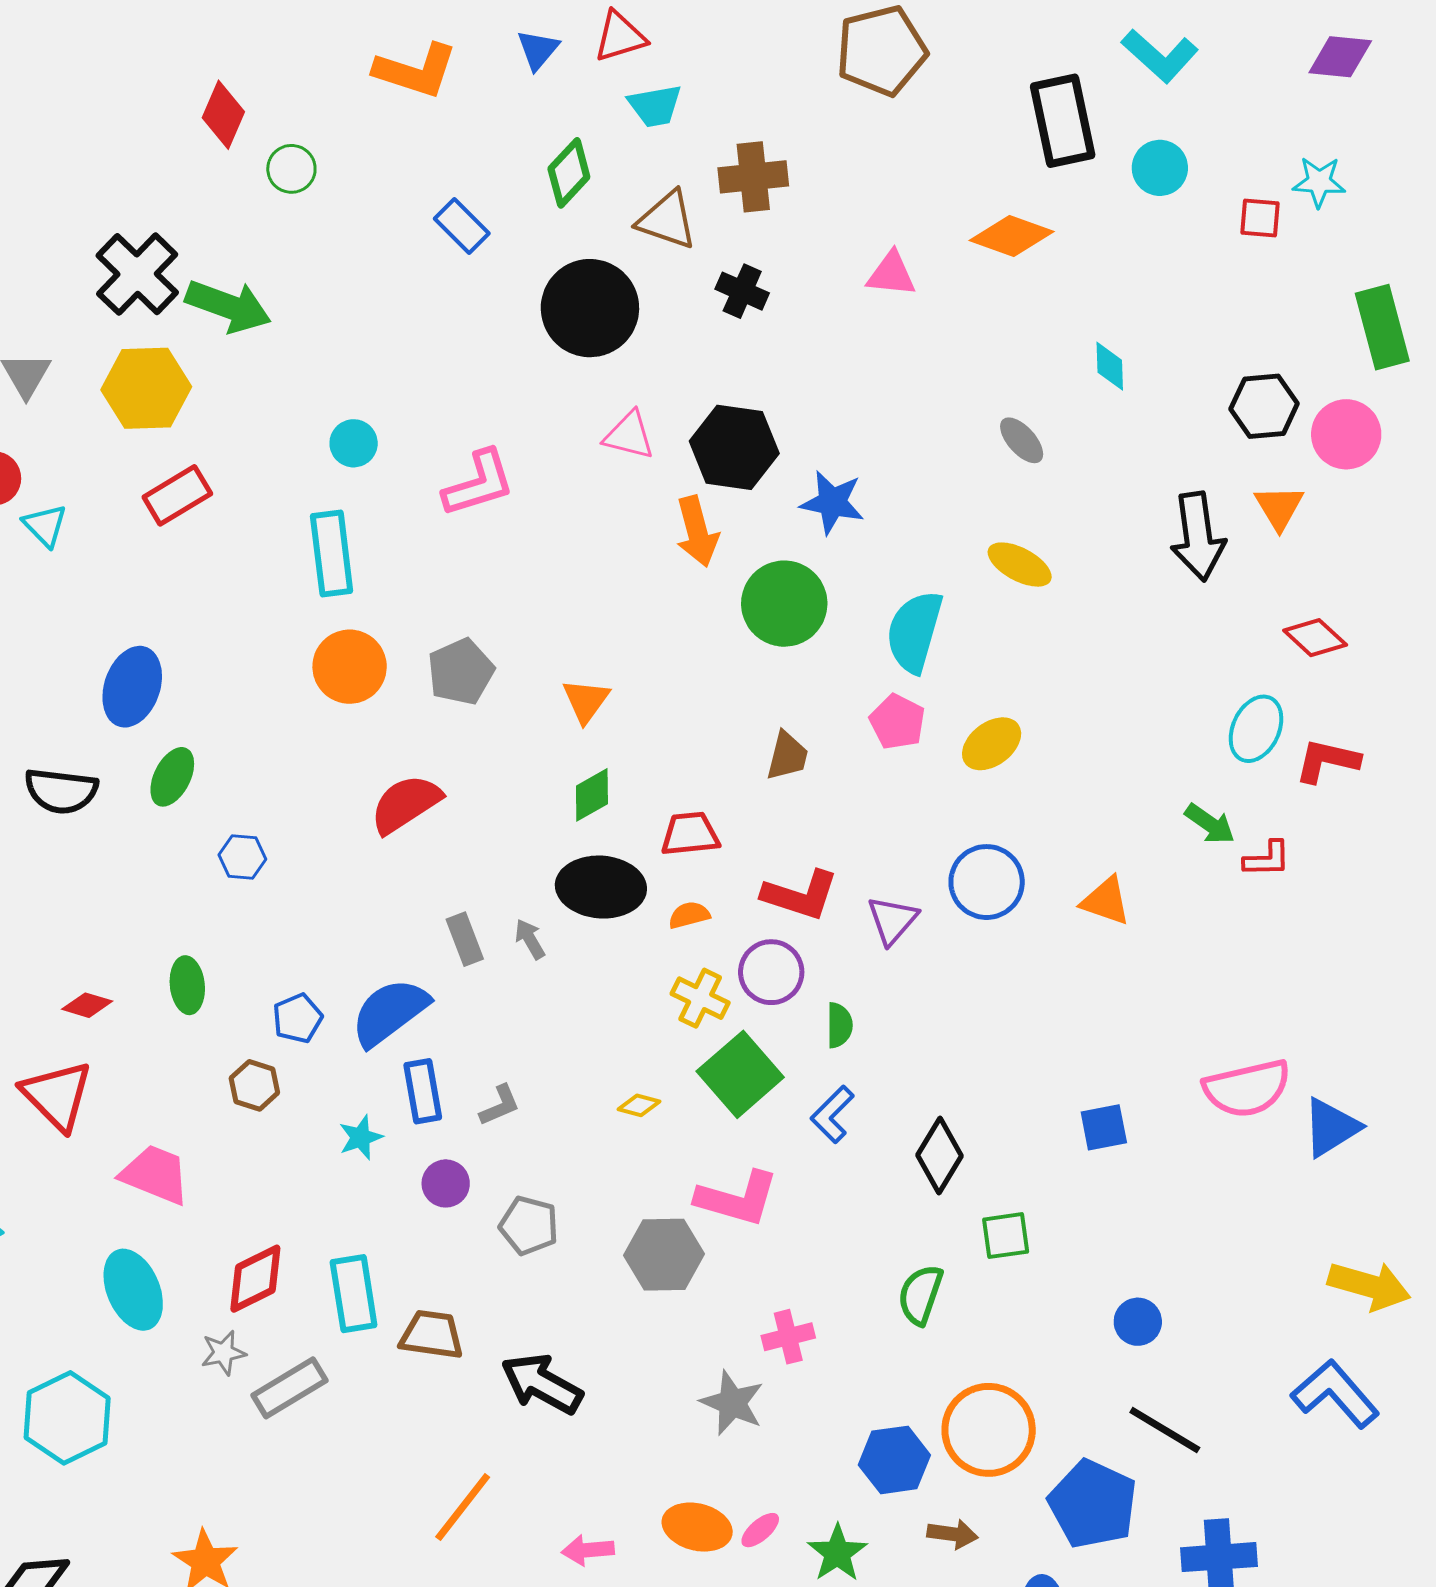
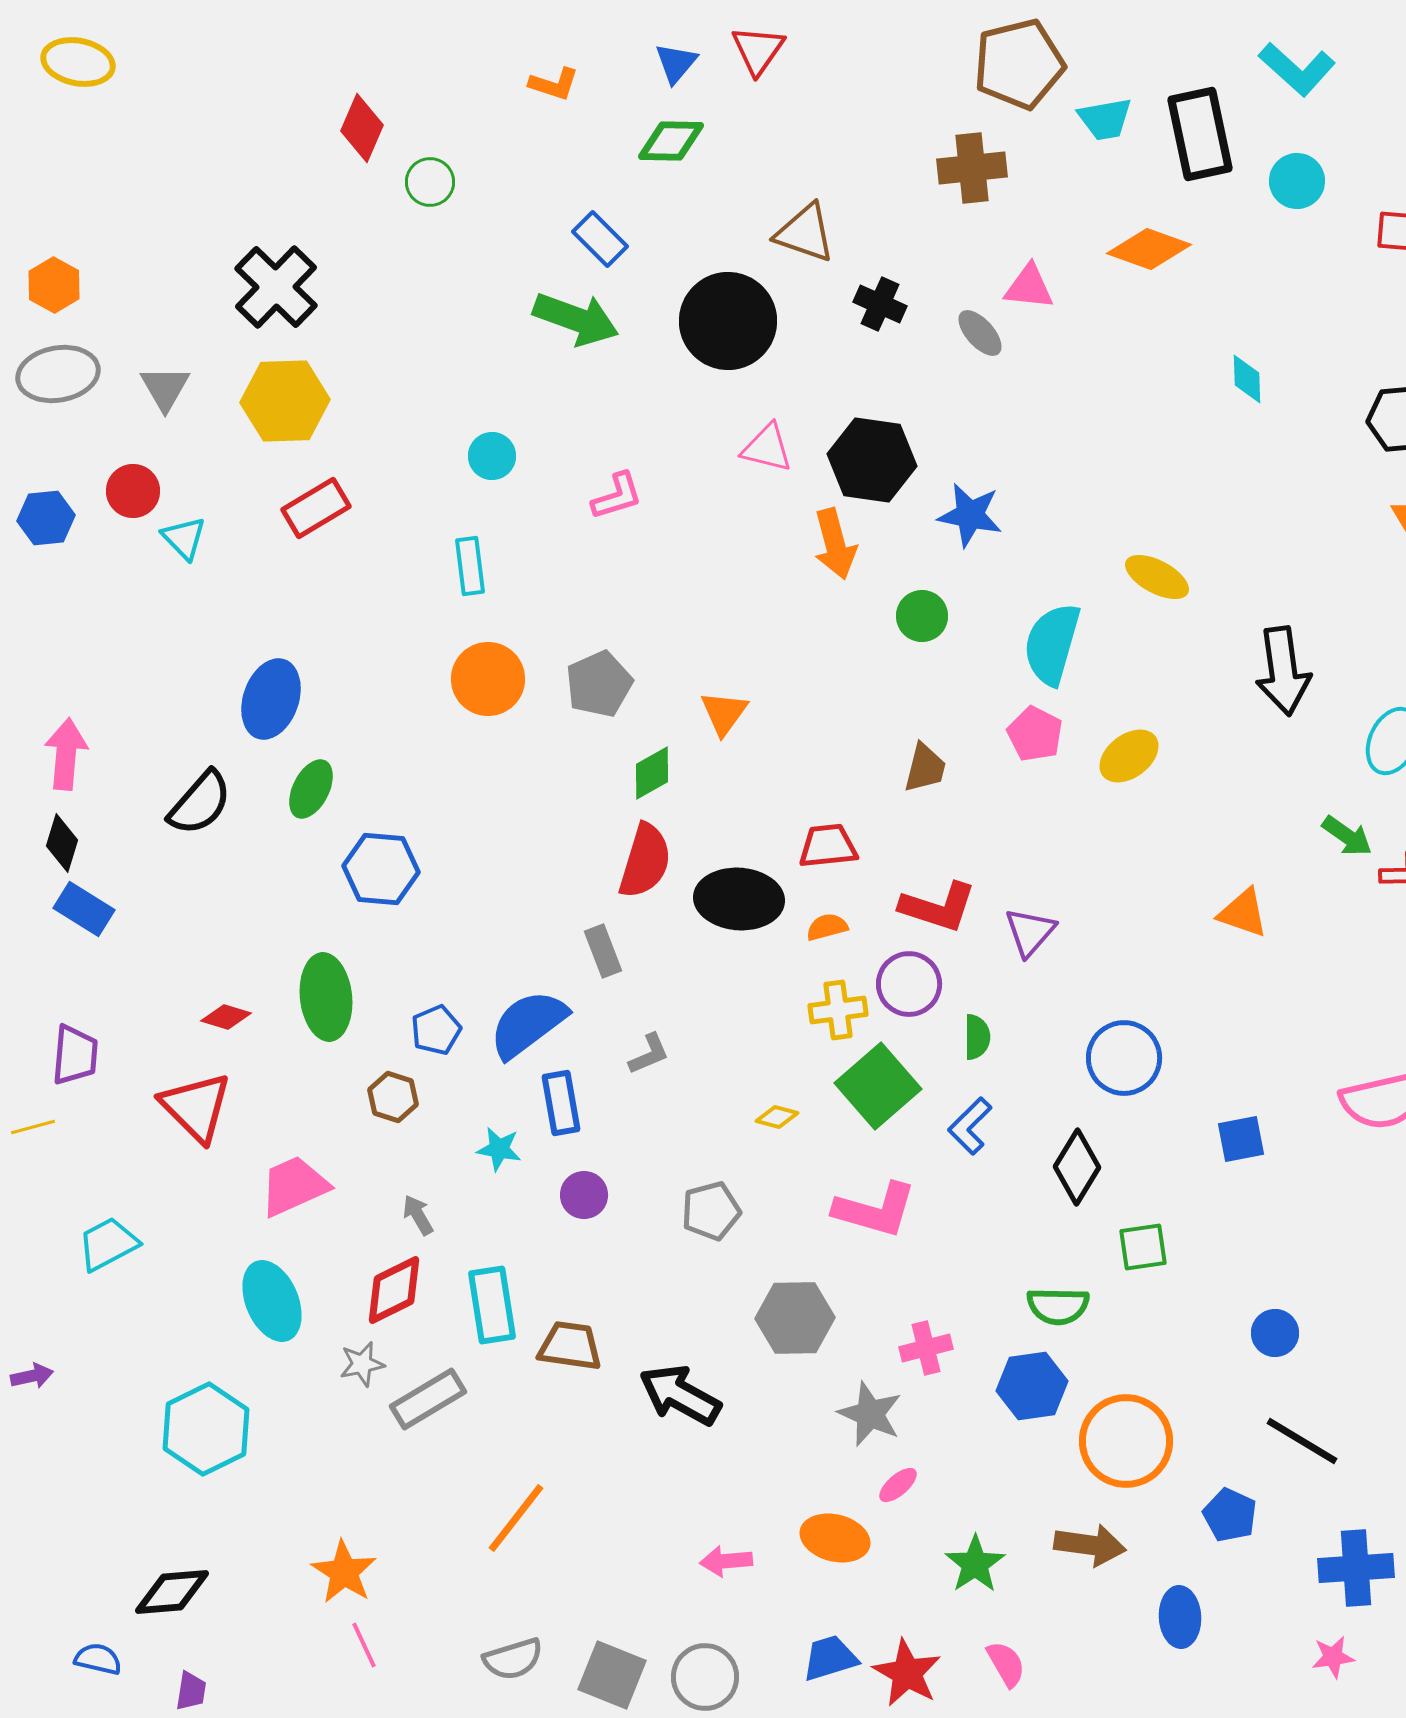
red triangle: (620, 37) -> (758, 50), turned -38
orange L-shape: (416, 71) -> (554, 84), size x0.6
cyan trapezoid: (655, 106) -> (1105, 119), moved
green diamond: (569, 173) -> (671, 141), moved, turned 48
brown cross: (753, 177) -> (972, 168), moved
green arrow: (228, 306) -> (576, 319), moved
gray ellipse: (1022, 440) -> (980, 333), moved
pink L-shape: (479, 483) -> (617, 496), size x0.7
black arrow: (1198, 536) -> (1283, 671), moved
cyan rectangle: (332, 553) -> (470, 566), size x0.7
green circle: (784, 604) -> (922, 616), size x0.6
black semicircle: (61, 791) -> (200, 803), turned -56
green diamond: (592, 795) -> (652, 773), moved
red semicircle: (406, 804) -> (645, 861), moved, turned 140
blue hexagon: (242, 857) -> (381, 869), size x1.6
blue circle: (987, 882) -> (1124, 1058), moved
gray arrow: (530, 939) -> (418, 1215), moved
green ellipse: (187, 985) -> (326, 997), size x1.5
yellow cross: (700, 998) -> (838, 1010), turned -34
gray L-shape: (500, 1105) -> (649, 1054), moved
cyan star: (361, 1137) -> (499, 1149), turned 30
pink trapezoid: (155, 1174) -> (294, 1186), turned -46
gray pentagon: (529, 1226) -> (711, 1211), moved, turned -30
gray hexagon: (664, 1255) -> (795, 1318), moved
green semicircle: (920, 1295) -> (1058, 1306), turned -108
blue hexagon: (894, 1460) -> (1032, 1386), moved
blue pentagon: (1093, 1504) -> (1230, 1515), size x0.6
orange line: (463, 1507) -> (516, 1518), moved
pink ellipse: (760, 1530) -> (898, 1485), moved
brown arrow: (953, 1534) -> (1090, 1545), size x1.4

